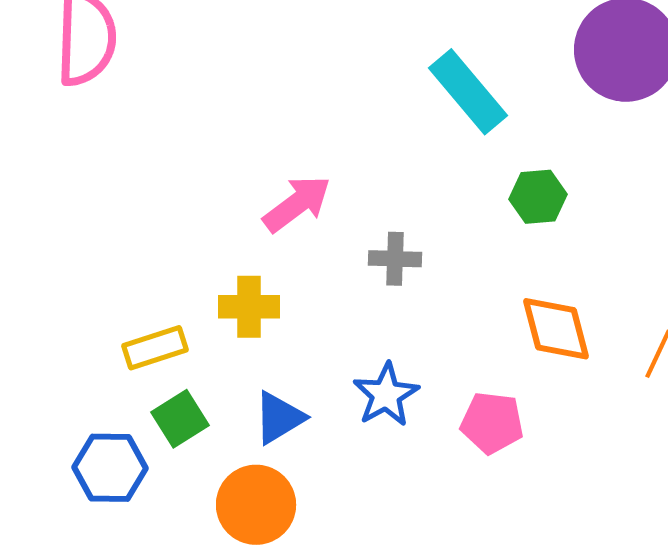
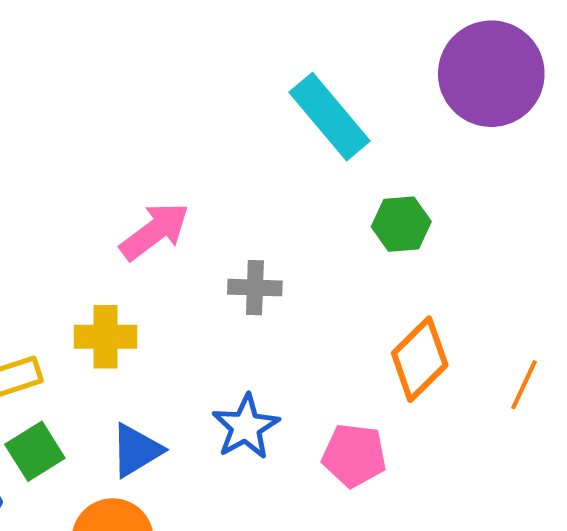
orange diamond: (556, 329) -> (420, 359), turned 60

